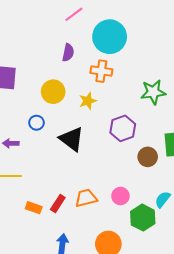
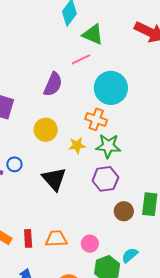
purple semicircle: (68, 53) -> (53, 84), moved, size x1.4
green star: (153, 92) -> (108, 146), moved
blue circle: (36, 123) -> (14, 164), moved
red rectangle: (58, 204) -> (28, 238), turned -48

